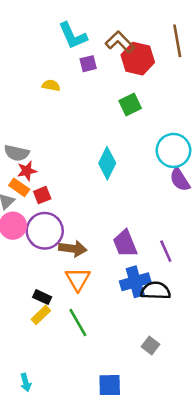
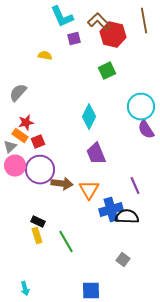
gray semicircle: (17, 153) -> (18, 93), moved, turned 120
purple trapezoid: (125, 244) -> (96, 154), moved
orange triangle: (78, 279) -> (89, 190), moved
yellow rectangle: (41, 315) -> (37, 236), turned -63

